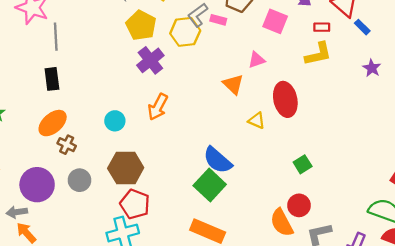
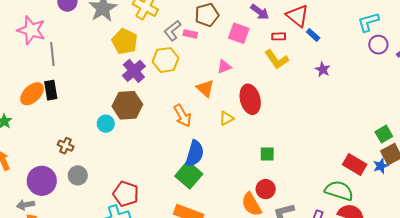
yellow hexagon: (185, 32) -> (166, 60), moved
yellow L-shape: (318, 54) -> (277, 59), turned 70
orange arrow: (158, 107) -> (182, 116), moved, turned -55
yellow triangle: (257, 121) -> (226, 118), turned -49
orange ellipse: (53, 123) -> (32, 94), moved
blue semicircle: (218, 160) -> (195, 154), turned -112
green square: (303, 164) -> (267, 154), turned 35
brown hexagon: (126, 168) -> (127, 105), moved

